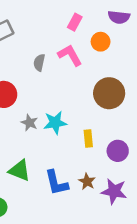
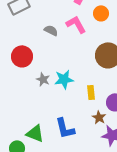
gray semicircle: (39, 63) -> (51, 30), turned 104
green triangle: (20, 170) -> (35, 133), moved
brown star: (87, 181) -> (99, 117), moved

